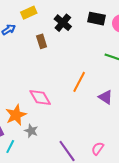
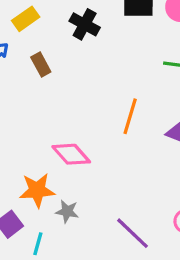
brown rectangle: (42, 41) -> (41, 65), moved
orange star: (16, 115) -> (37, 190), turned 30

